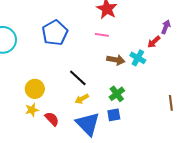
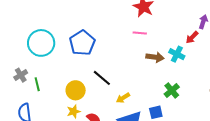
blue pentagon: (55, 33) -> (82, 43), moved
black line: (78, 78) -> (102, 78), moved
green cross: (117, 94) -> (172, 90), moved

